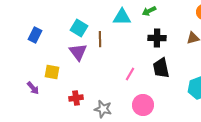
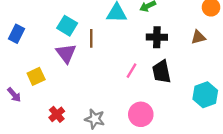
yellow square: (52, 72) -> (36, 76), turned -35
pink line: (130, 74) -> (132, 71), moved
red cross: (76, 98) -> (57, 114), moved, turned -32

